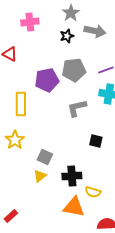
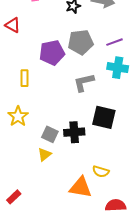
yellow rectangle: (21, 104) -> (24, 78), size x0.7
black square: (96, 141) -> (104, 117), size x1.6
black cross: (72, 176) -> (74, 132), moved

